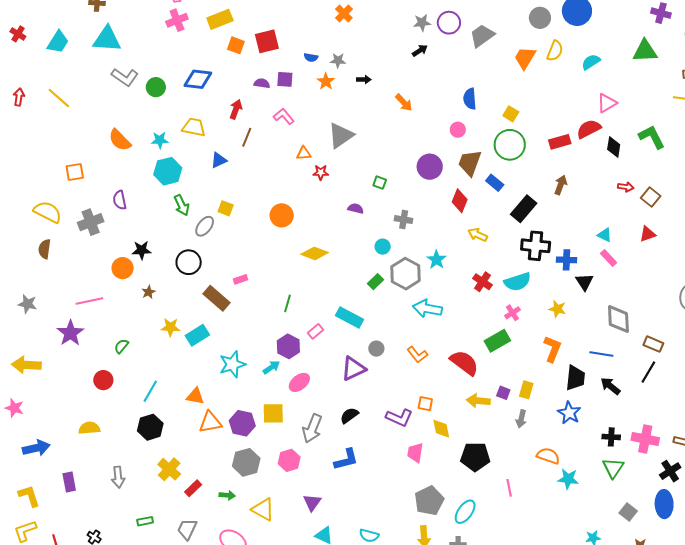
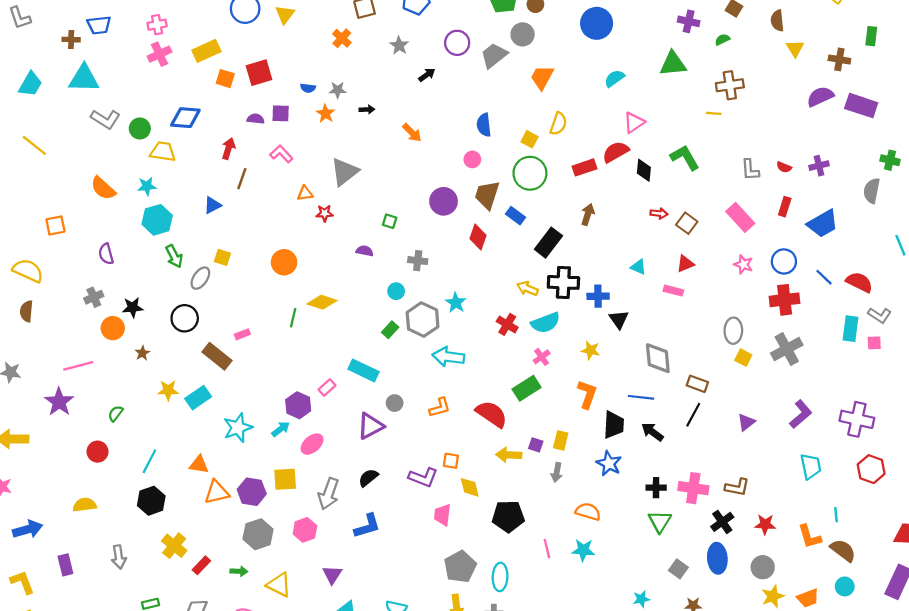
gray circle: (540, 18) -> (523, 34), moved
gray star: (422, 23) -> (399, 45), moved, turned -30
yellow semicircle: (555, 51) -> (558, 124), moved
yellow trapezoid: (194, 127) -> (163, 152), moved
gray cross: (91, 222) -> (94, 297), moved, size x0.7
yellow arrow: (478, 235) -> (528, 288), moved
pink rectangle: (609, 258) -> (673, 291), moved, turned -30
green line: (287, 303) -> (293, 318), moved
orange L-shape: (417, 355) -> (440, 408), turned -65
cyan star: (568, 479) -> (583, 550), moved
cyan ellipse: (465, 512) -> (500, 577), turned -30

